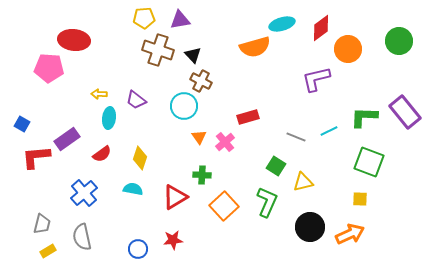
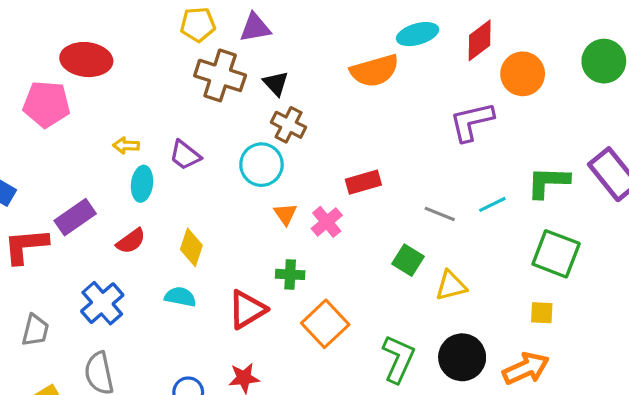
green L-shape: (267, 202) -> (398, 359), moved
gray trapezoid: (42, 224) -> (35, 330), moved

